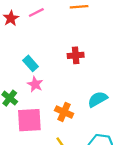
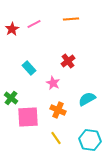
red cross: (76, 55) -> (68, 61), turned -32
pink star: (35, 84) -> (53, 83), moved

